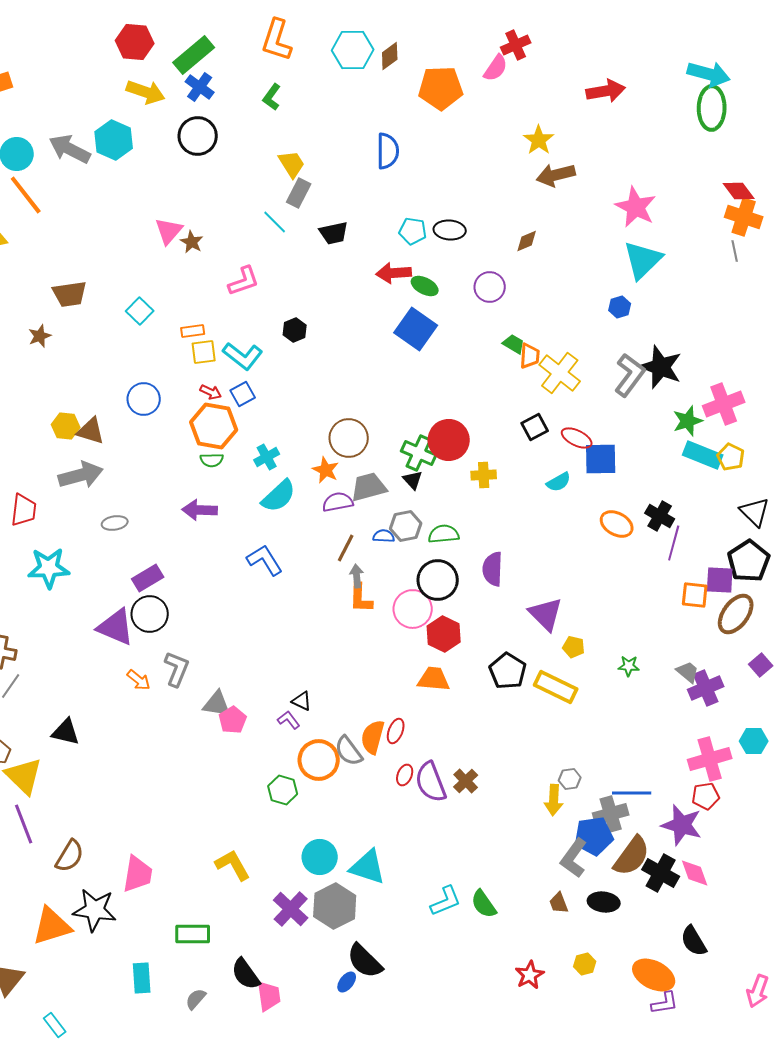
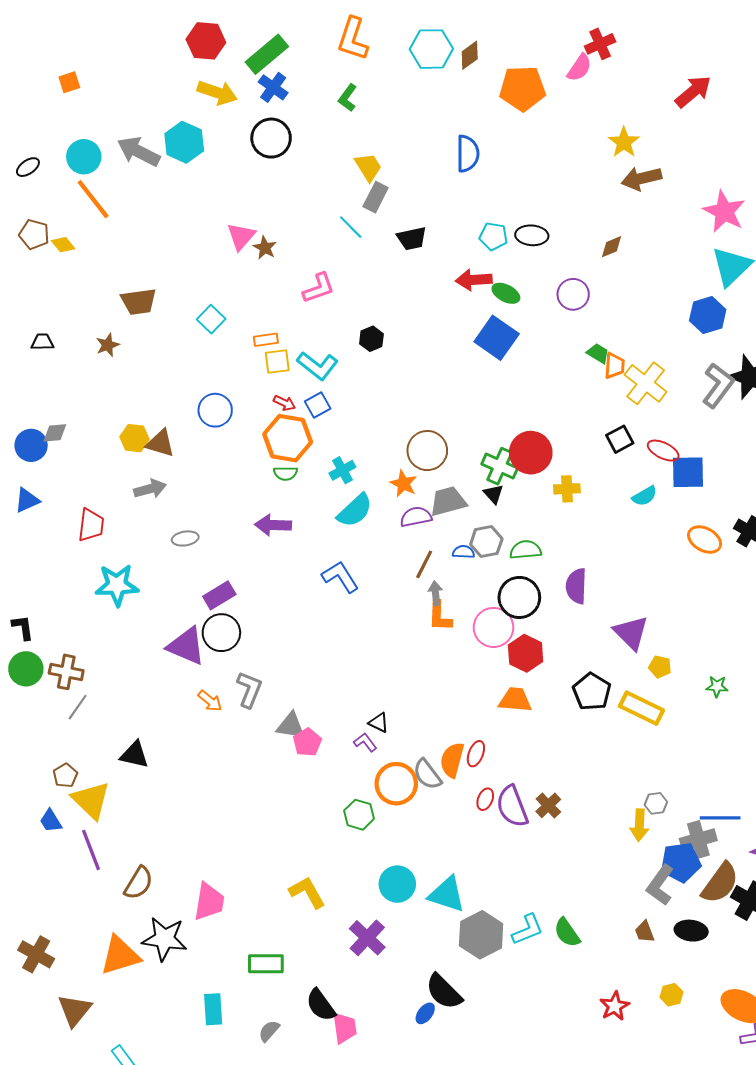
red arrow: (606, 91) -> (693, 92), turned -30
blue hexagon: (620, 307) -> (708, 315), size x1.6
gray arrow: (81, 475) -> (150, 489), size x0.7
gray hexagon: (335, 906) -> (481, 935), moved

